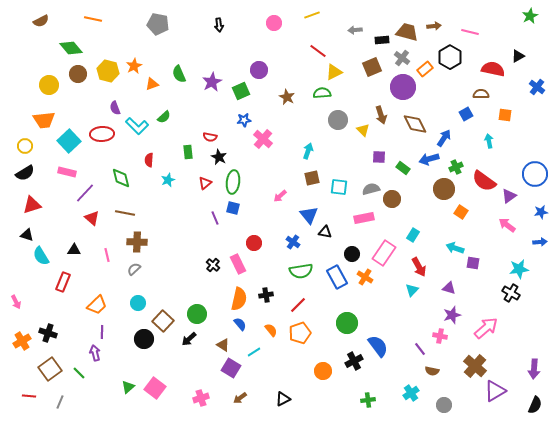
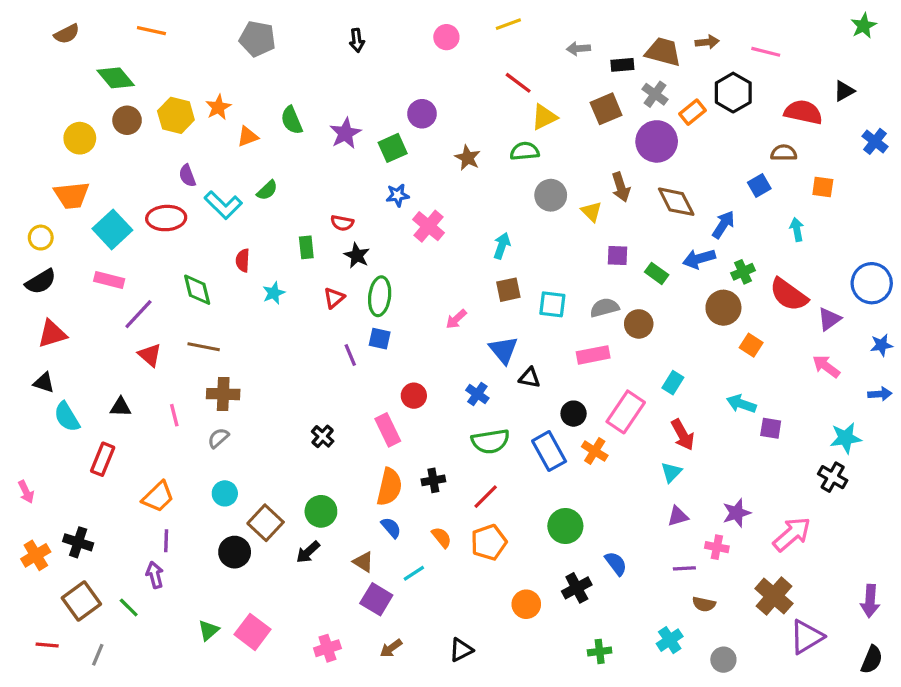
black cross: (213, 265) -> (323, 436), moved
purple triangle: (449, 288) -> (678, 516), moved, turned -32
blue semicircle: (378, 346) -> (616, 563), size x0.7
purple line: (420, 349) -> (684, 568), turned -56

